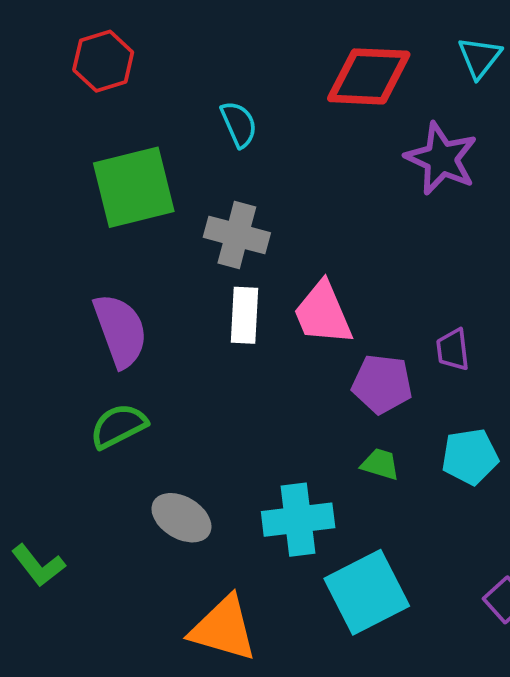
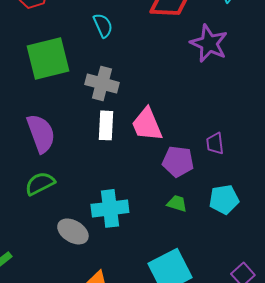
cyan cross: (298, 520) -> (110, 208), moved

